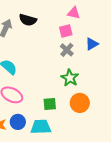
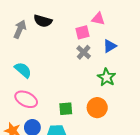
pink triangle: (74, 13) -> (98, 19), moved
green star: (70, 78) -> (107, 77), moved

